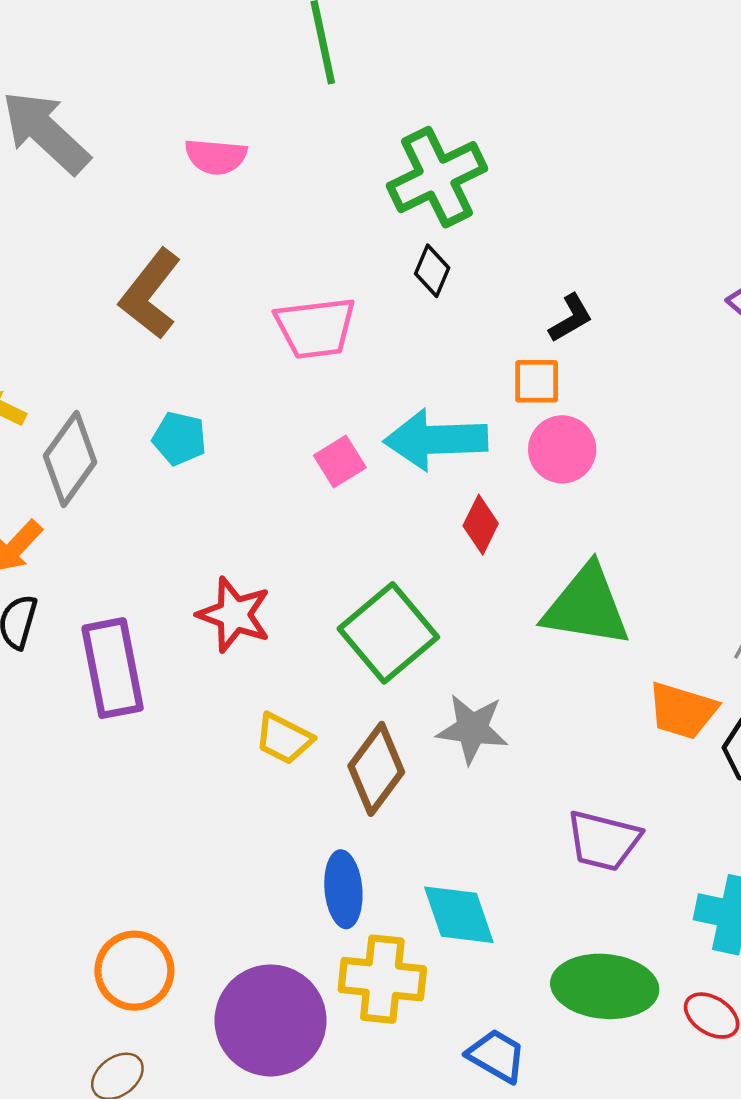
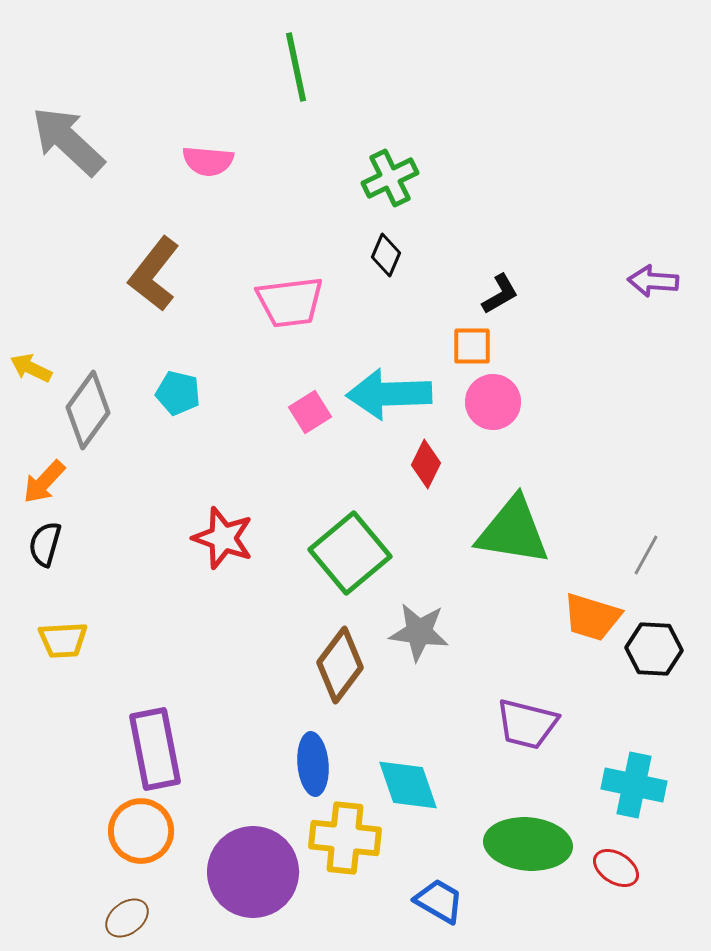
green cross: (437, 177) -> (390, 178), size x0.7
purple rectangle: (113, 668) -> (155, 749), moved
yellow trapezoid: (284, 739) -> (63, 640), moved, turned -30

